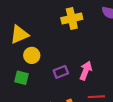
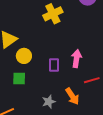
purple rectangle: (61, 72) -> (54, 65), turned -56

